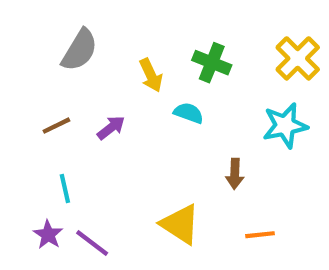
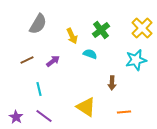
green cross: (212, 63) -> (101, 30), turned 30
cyan line: (65, 188) -> (39, 89), moved
purple star: (48, 235) -> (16, 117), moved

